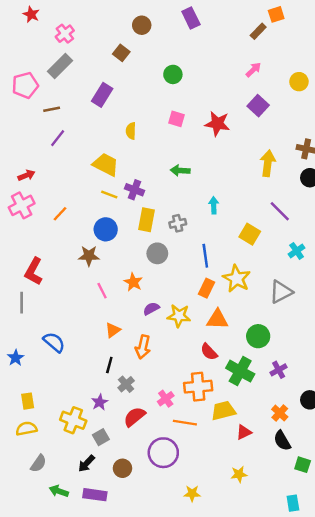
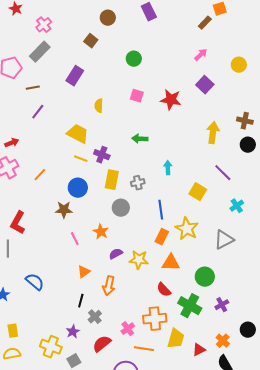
yellow trapezoid: (223, 411) -> (176, 339), turned 120
red triangle: (244, 432) -> (199, 350), moved

